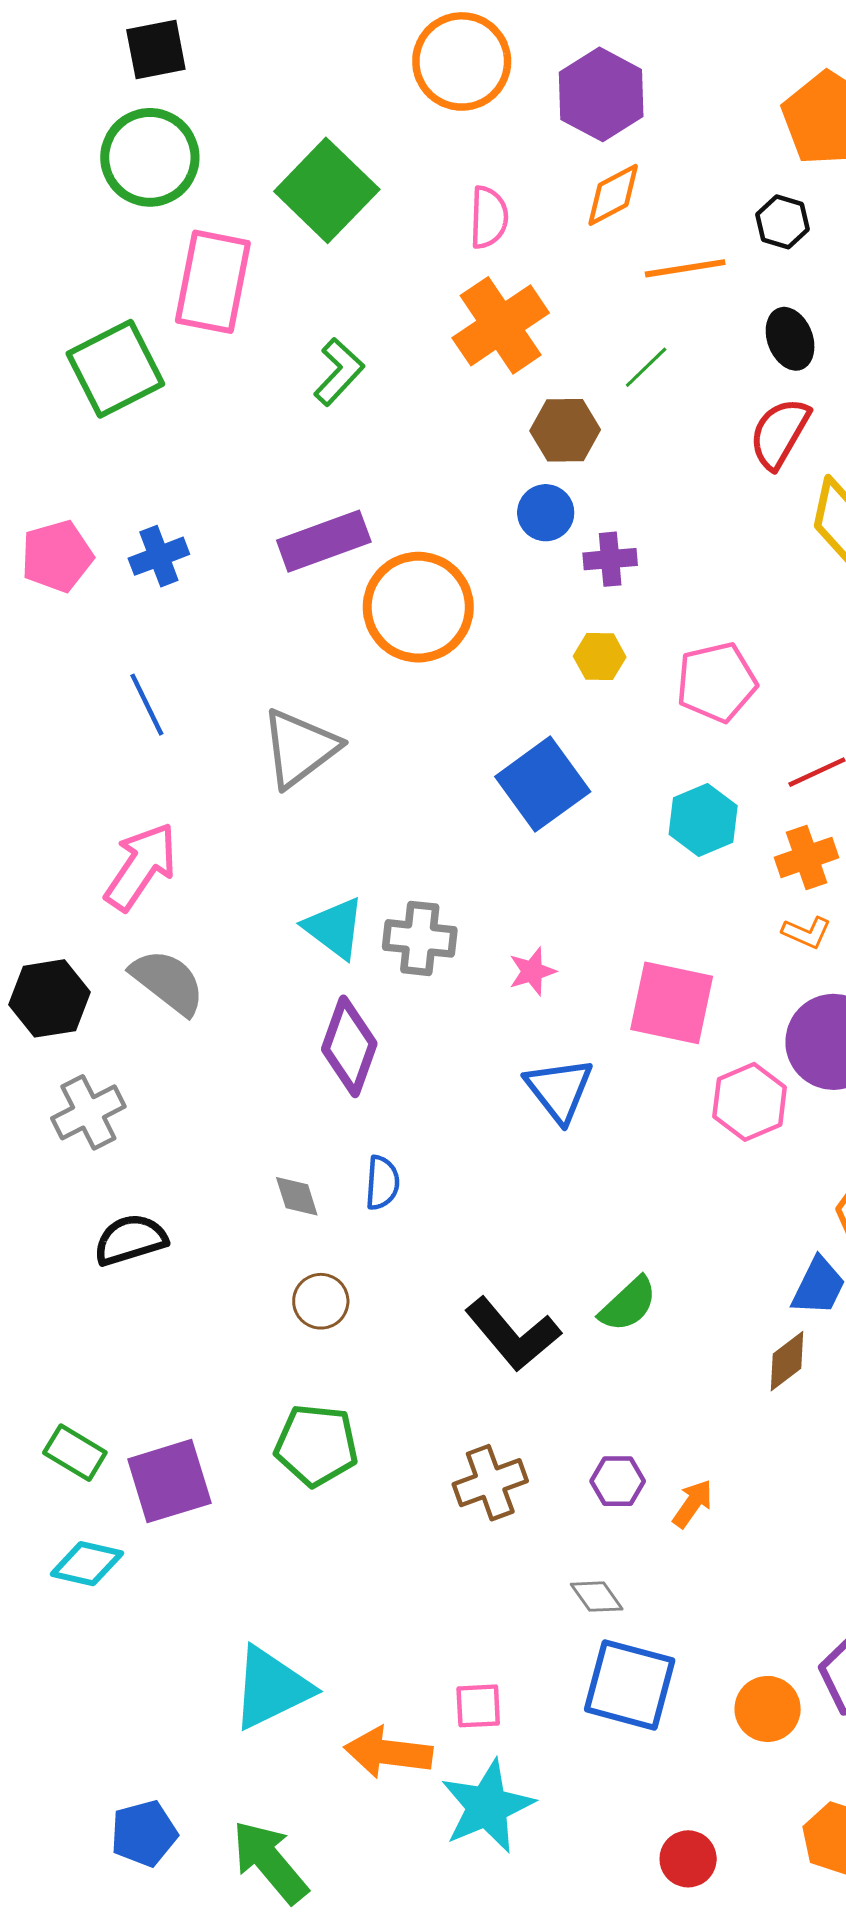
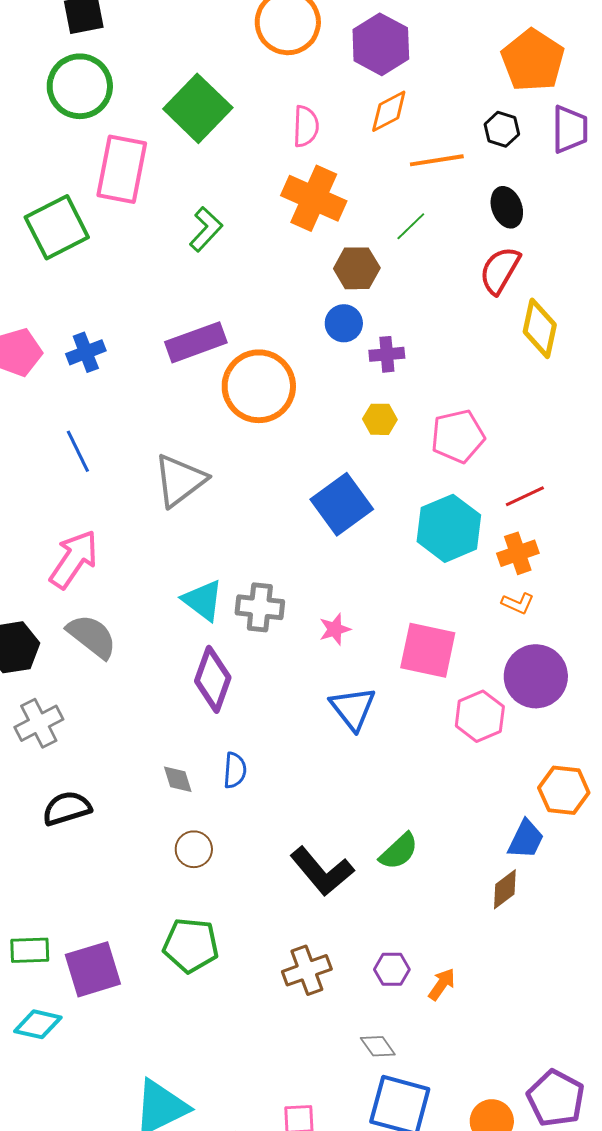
orange cross: (501, 325) -> (314, 198), turned -32
cyan hexagon: (703, 820) -> (449, 528), size x1.4
green rectangle: (75, 1453) -> (30, 950), turned -33

